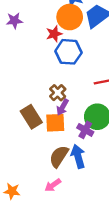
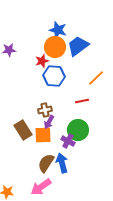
brown cross: (58, 93) -> (45, 110), turned 32
pink arrow: (53, 185) -> (41, 187), size x1.5

